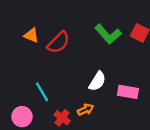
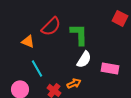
green L-shape: (108, 34) -> (79, 34), moved, turned -140
orange triangle: (31, 35) -> (28, 41), moved

